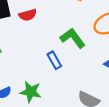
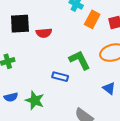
blue rectangle: (54, 60) -> (60, 77), turned -56

